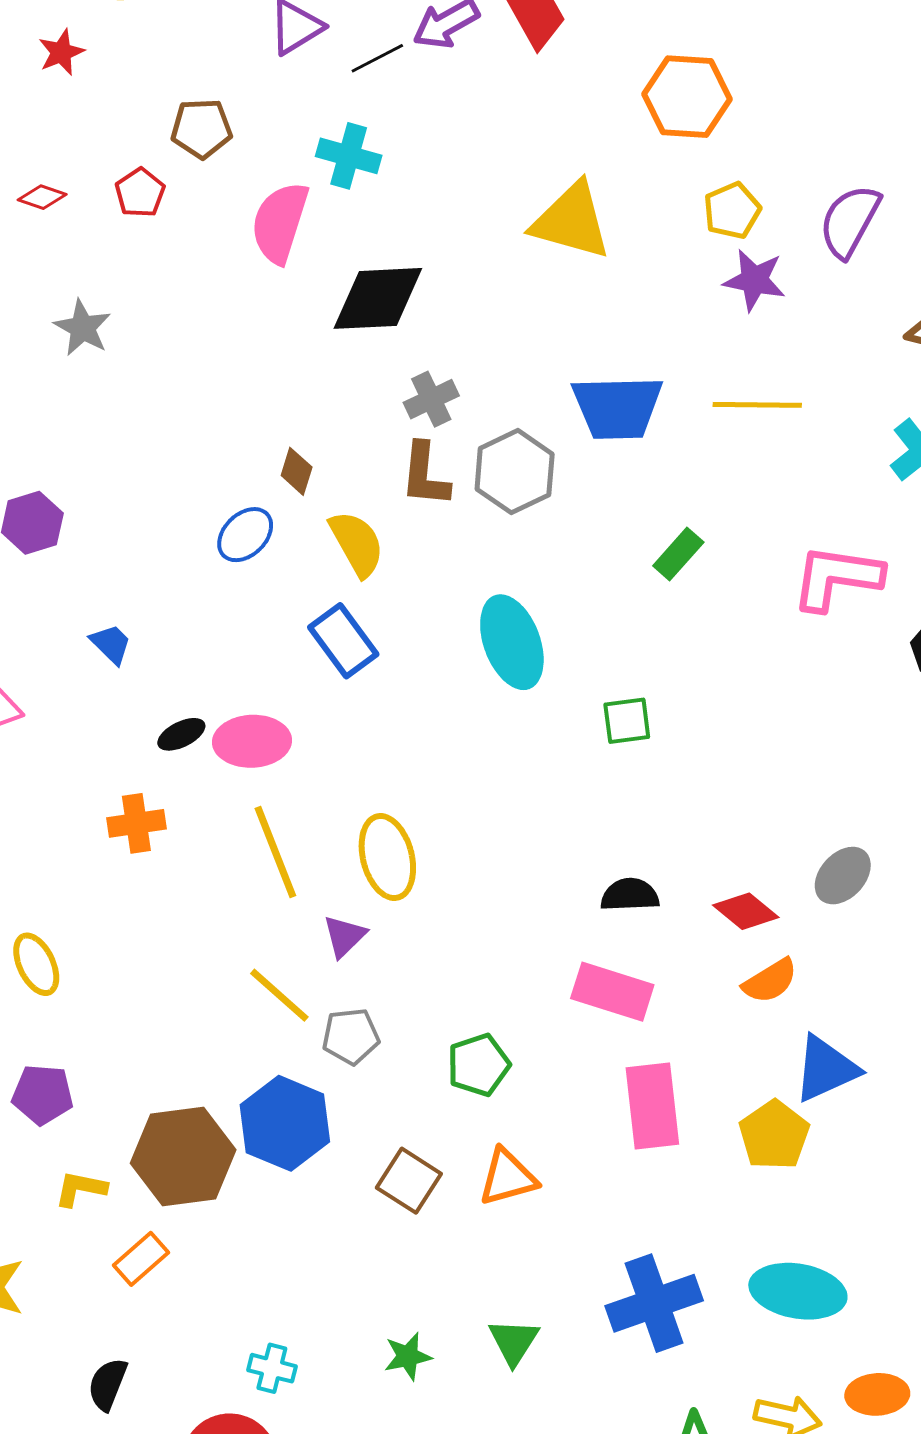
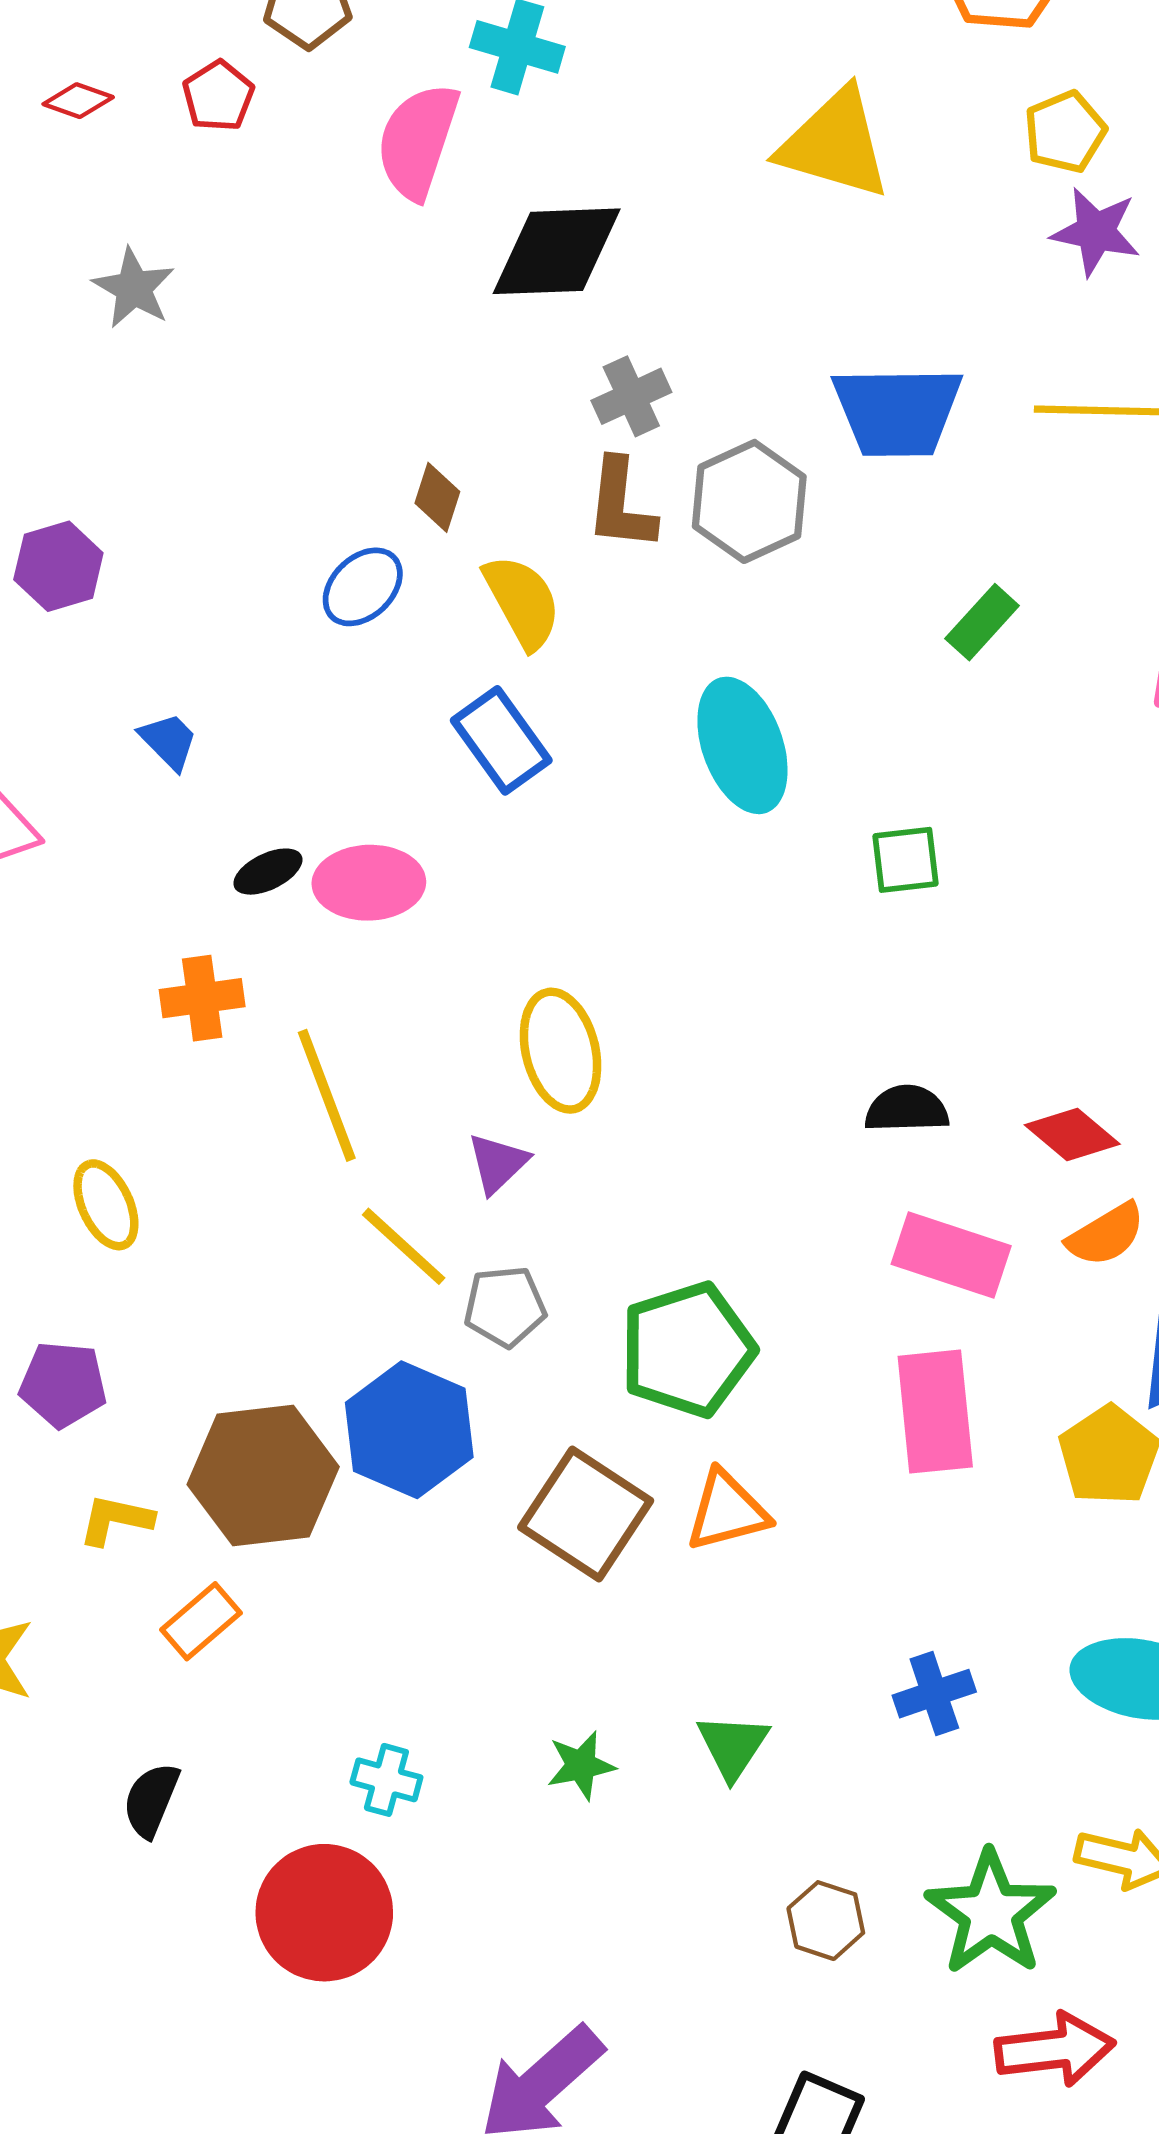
yellow line: (275, 852) -> (327, 1095), moved
yellow ellipse: (36, 964) -> (106, 1205), moved
pink rectangle: (612, 992) -> (951, 1255), moved
green pentagon: (479, 1065) -> (687, 1350), size x1.5
brown square: (409, 1181) -> (586, 1514), size x1.4
blue cross: (654, 1303) -> (934, 1694), size x0.6

